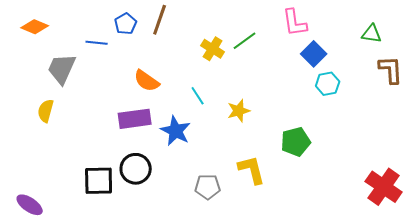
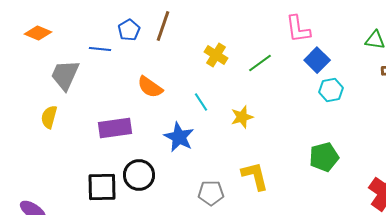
green line: (245, 41) -> (260, 63), moved
purple rectangle: (135, 119) -> (115, 128), moved
green pentagon: (296, 142) -> (324, 157), moved

